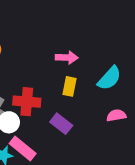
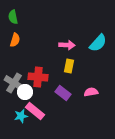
cyan semicircle: (109, 78) -> (98, 43), moved
pink semicircle: (116, 115) -> (91, 92), moved

